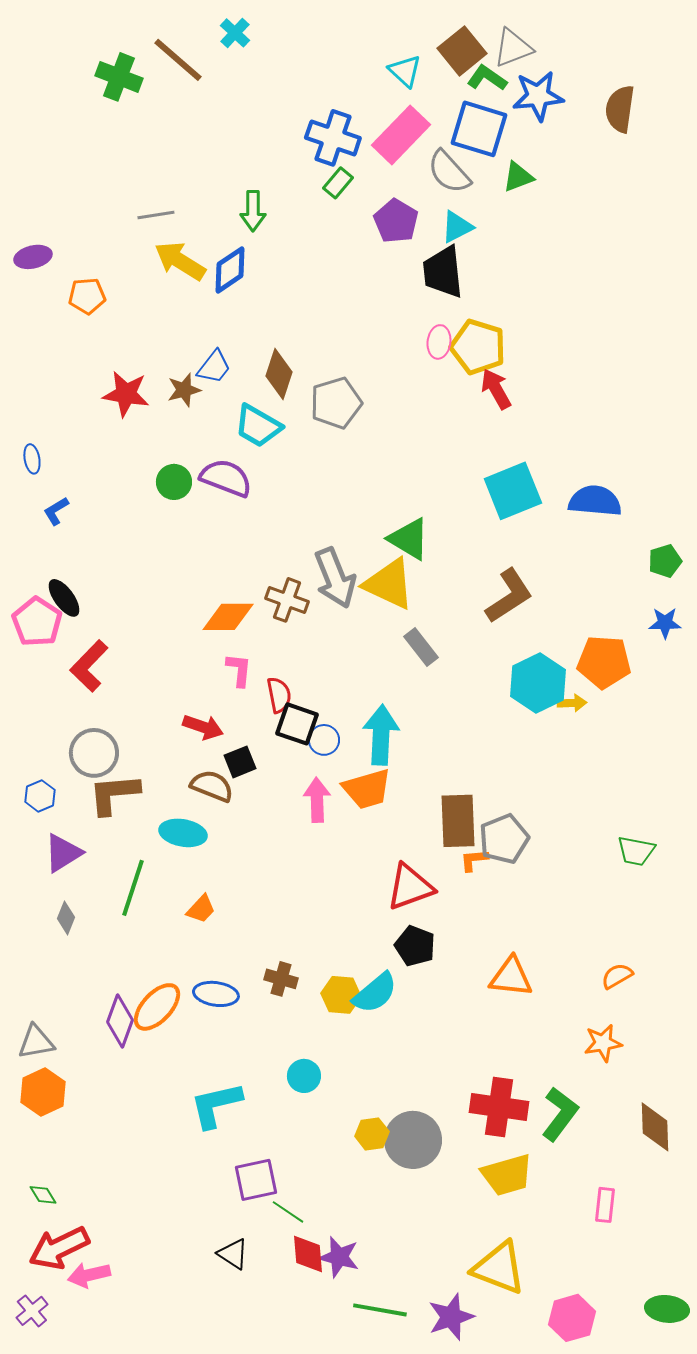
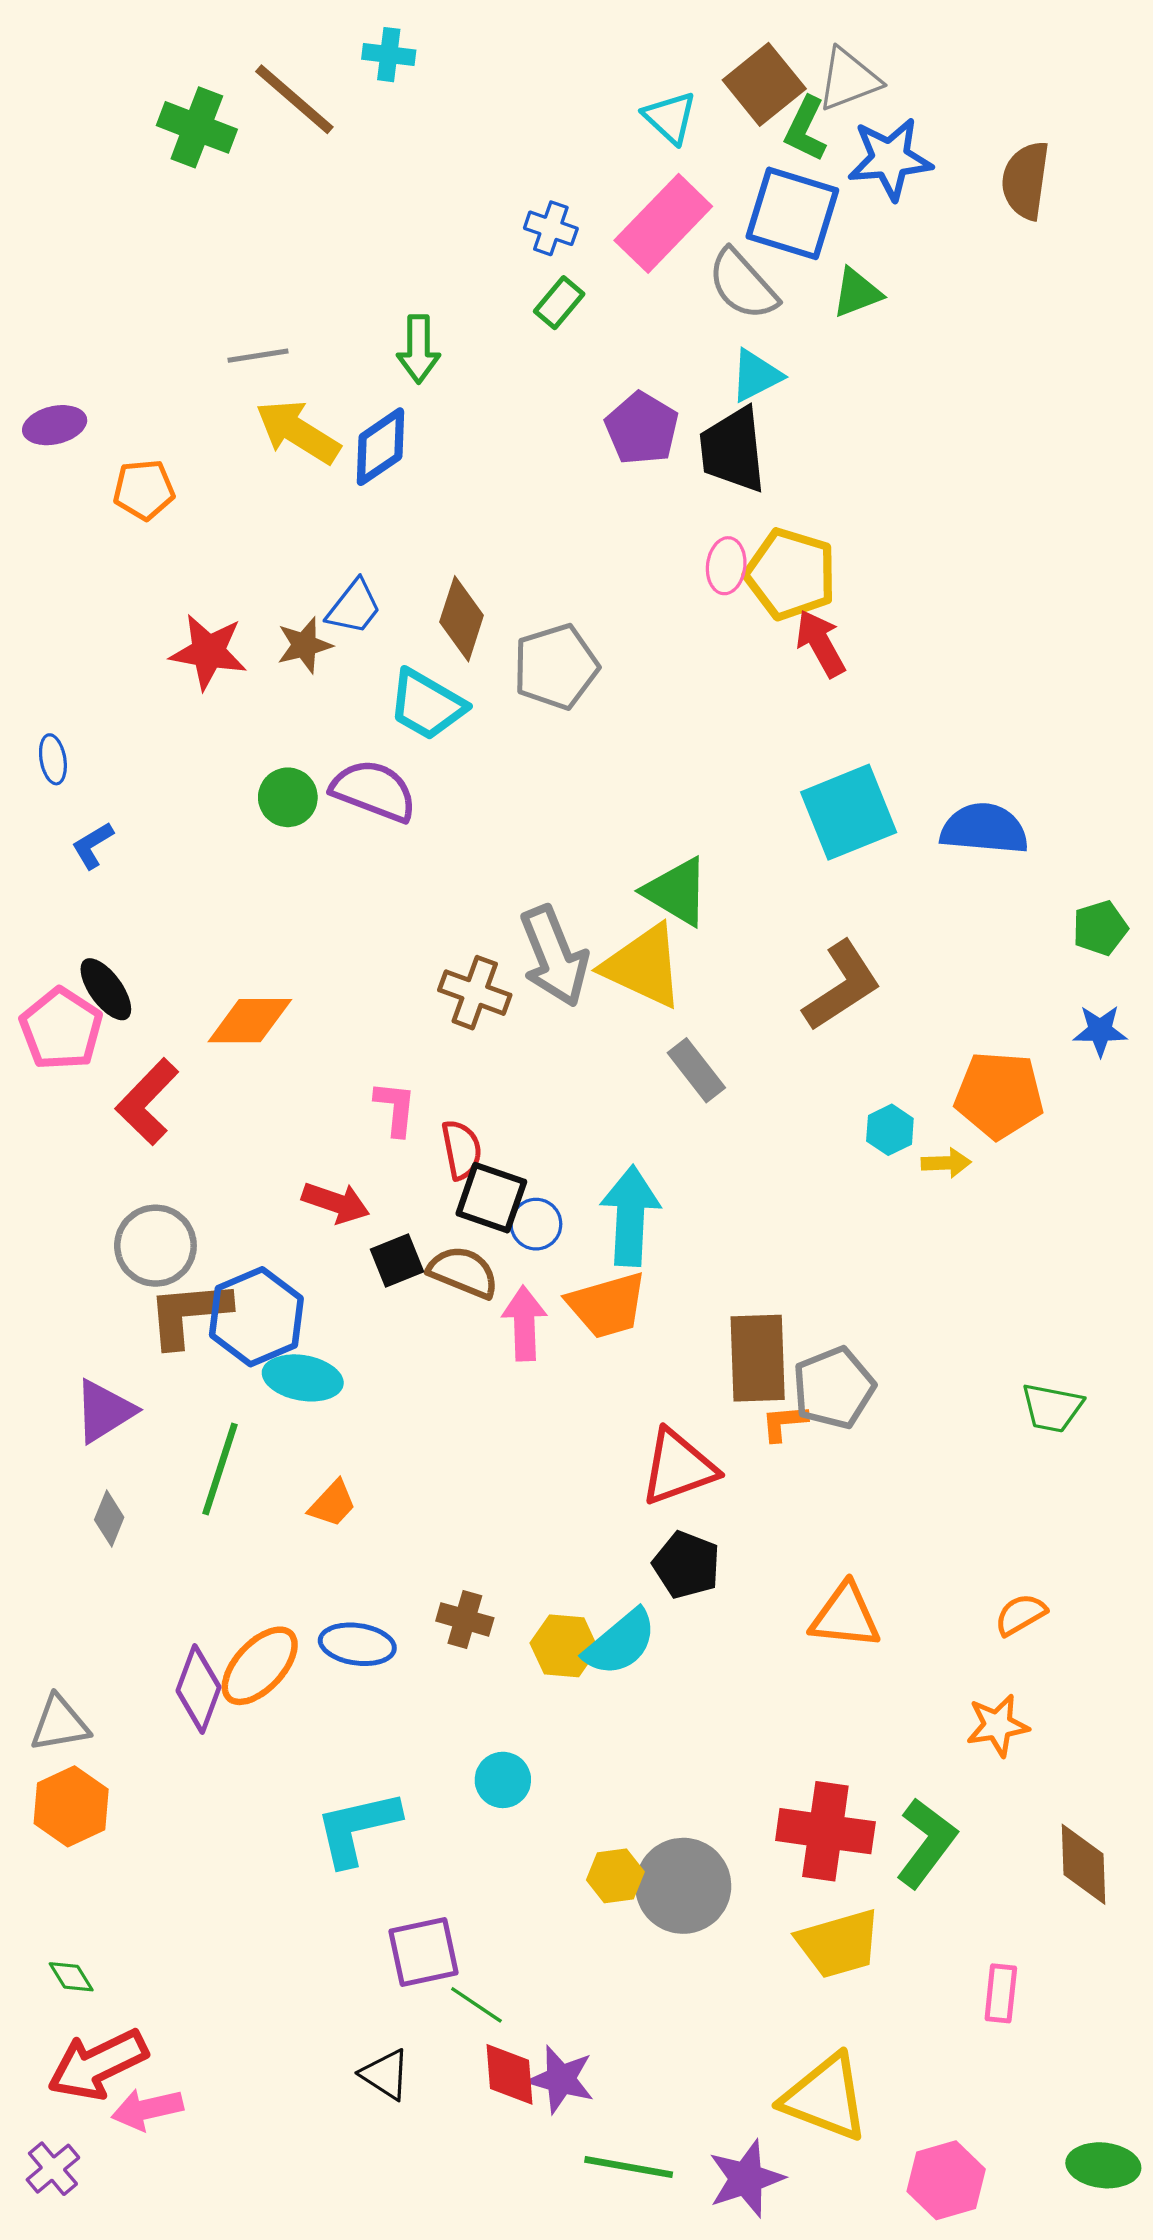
cyan cross: (235, 33) -> (389, 55), turned -36
green L-shape: (487, 78) -> (806, 129), turned -99
blue cross: (333, 138) -> (551, 228), size x0.6
purple pentagon: (396, 221) -> (642, 428), moved
orange diamond: (228, 617) -> (250, 1021), moved
cyan hexagon: (538, 683) -> (890, 1130), size x0.5
brown semicircle: (212, 786) -> (463, 1272), moved
blue hexagon: (40, 796) -> (256, 1317), moved, size x1.8

